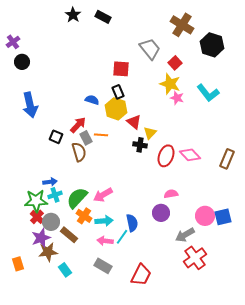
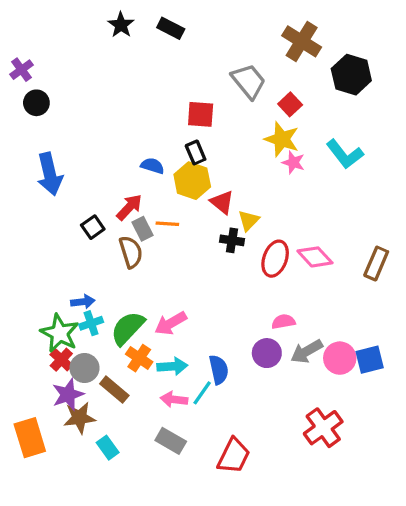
black square: (56, 137) -> (93, 227), turned 32
green star: (36, 201) -> (60, 333), turned 30
gray arrow: (185, 235) -> (307, 351), moved
orange rectangle: (18, 264) -> (30, 438), size x1.6

